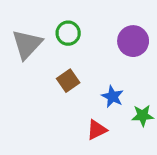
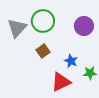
green circle: (68, 33) -> (43, 21), size x1.5
red triangle: (97, 130) -> (61, 82), size x1.5

